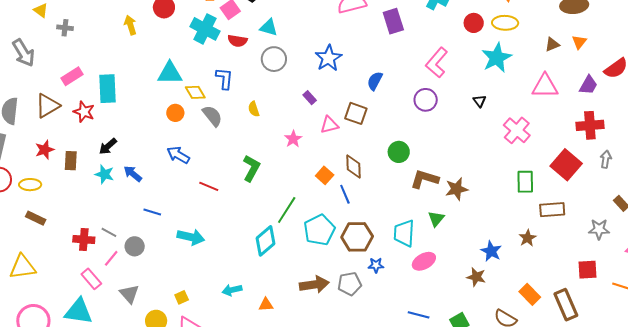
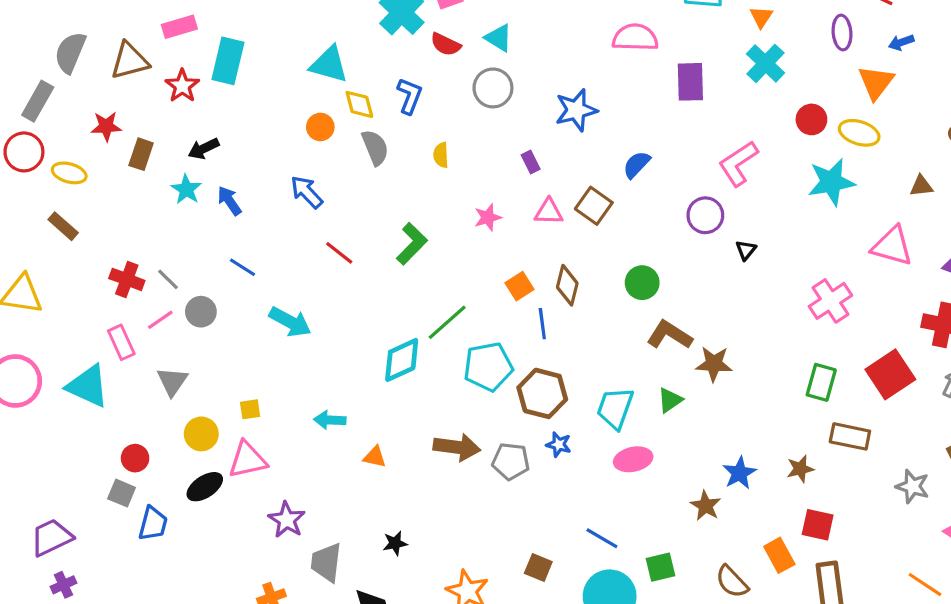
black triangle: (480, 101) -> (746, 250), moved
red square: (587, 270) -> (818, 525), moved

